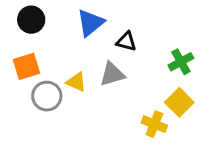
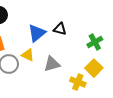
blue triangle: (90, 23) -> (37, 33), moved
gray triangle: (112, 74) -> (52, 64), moved

